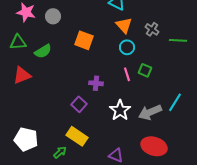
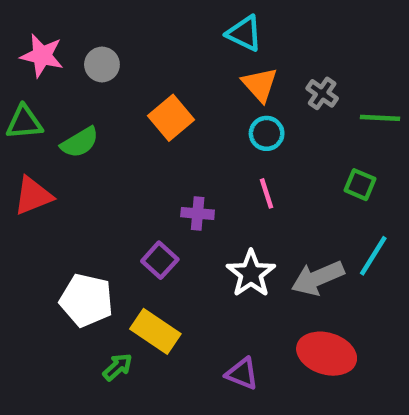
orange square: (84, 40) -> (171, 118), turned 30
green square: (145, 70) -> (360, 185), moved
white pentagon: (26, 139) -> (86, 300), moved

